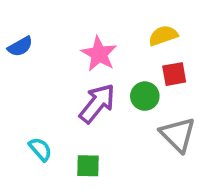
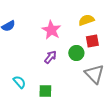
purple arrow: (97, 103) -> (50, 57), size x0.6

